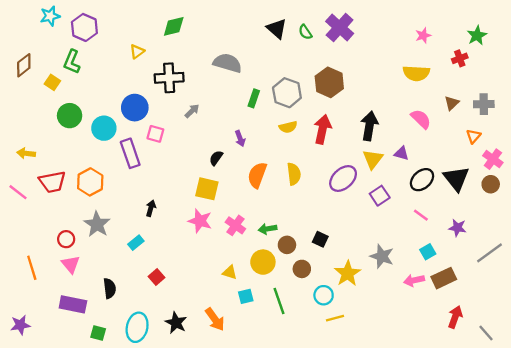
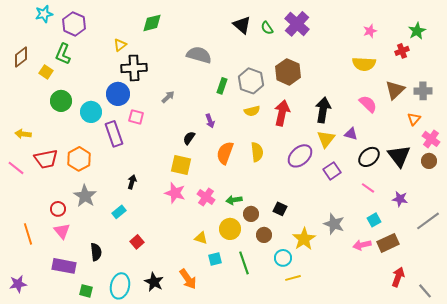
black cross: (169, 78) -> (134, 68), moved
brown triangle: (452, 103) -> (395, 90), size x1.5

